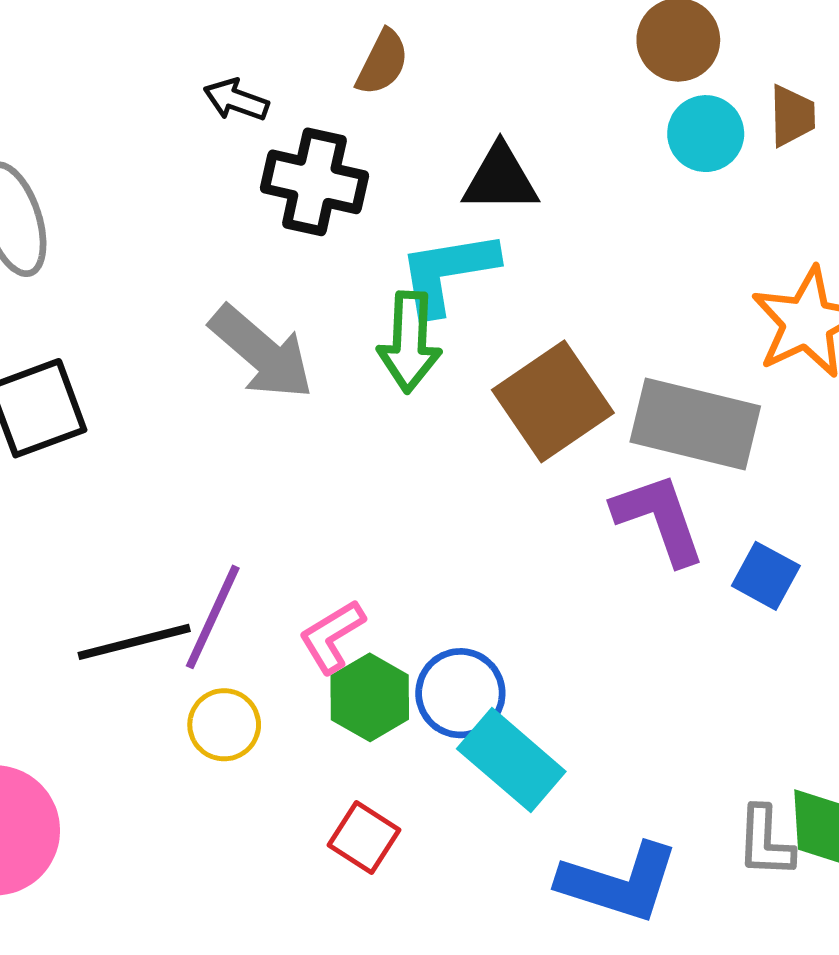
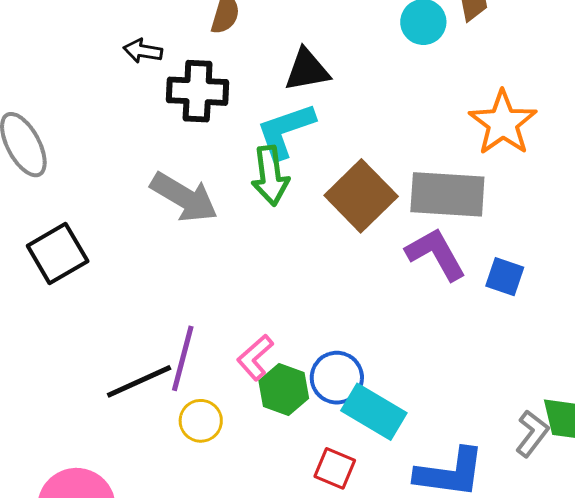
red square: (364, 838) -> (335, 468), moved
gray L-shape: (765, 842) -> (532, 434), turned -135

